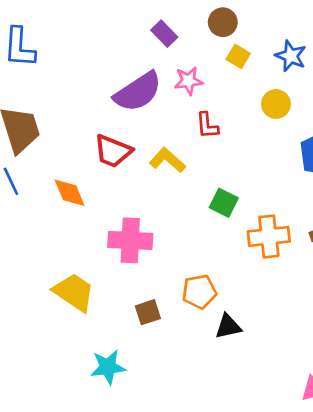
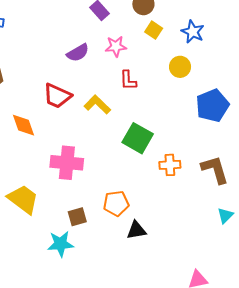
purple semicircle: (138, 92) -> (78, 53), size x0.6
green square: (224, 203) -> (138, 138), size x1.4
orange cross: (269, 236) -> (170, 165), size x0.7
cyan star: (108, 367) -> (61, 244), moved

